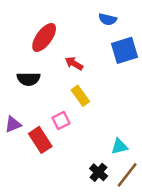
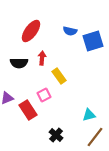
blue semicircle: (108, 19) -> (70, 31), moved
red arrow: (74, 63) -> (42, 58), moved, turned 64
black cross: (99, 172) -> (56, 135), moved

